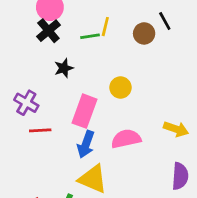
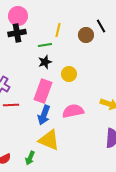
black cross: (48, 31) -> (17, 33), turned 30
green line: (90, 36) -> (45, 45), moved
black star: (64, 68) -> (45, 62), moved

